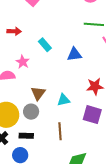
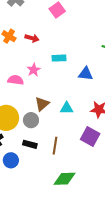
cyan rectangle: (45, 45) -> (59, 58), turned -64
cyan triangle: (64, 100) -> (67, 108), moved
black rectangle: (26, 136) -> (30, 144), moved

